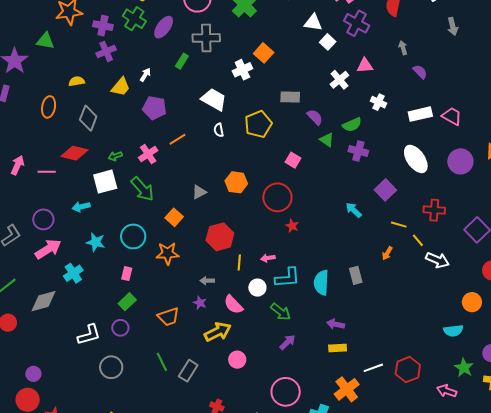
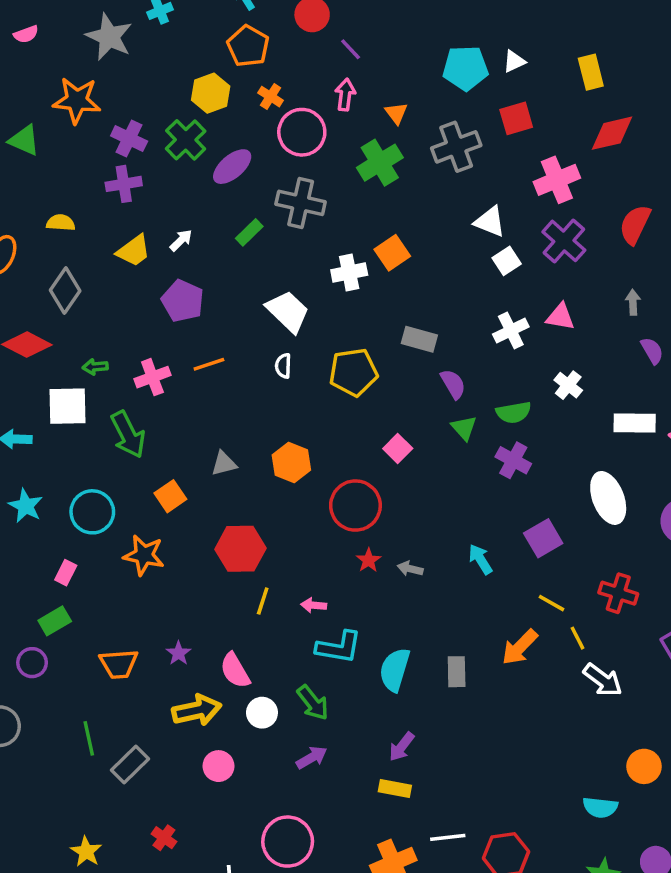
orange arrow: (387, 253) -> (520, 647), size x1.6
gray arrow: (207, 281) -> (410, 569), moved
white circle: (257, 288) -> (262, 713), moved
purple arrow: (336, 324) -> (402, 747), turned -78

